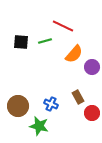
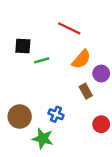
green line: (45, 41) -> (42, 60), moved
brown rectangle: (78, 97) -> (86, 91), moved

